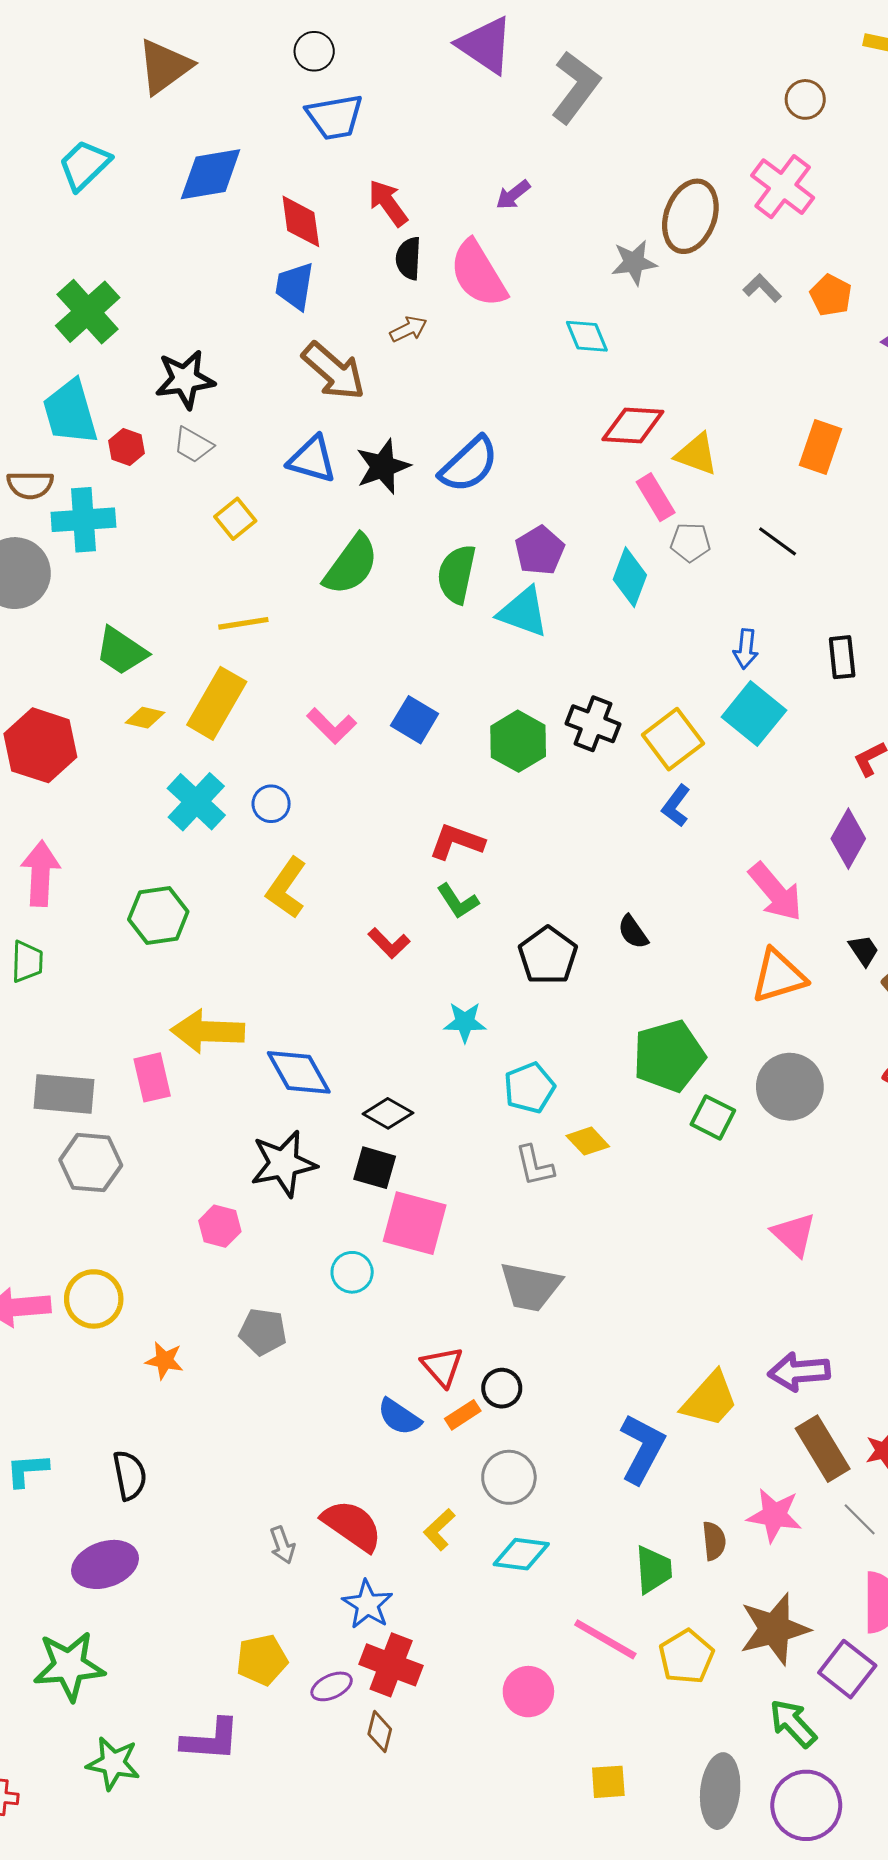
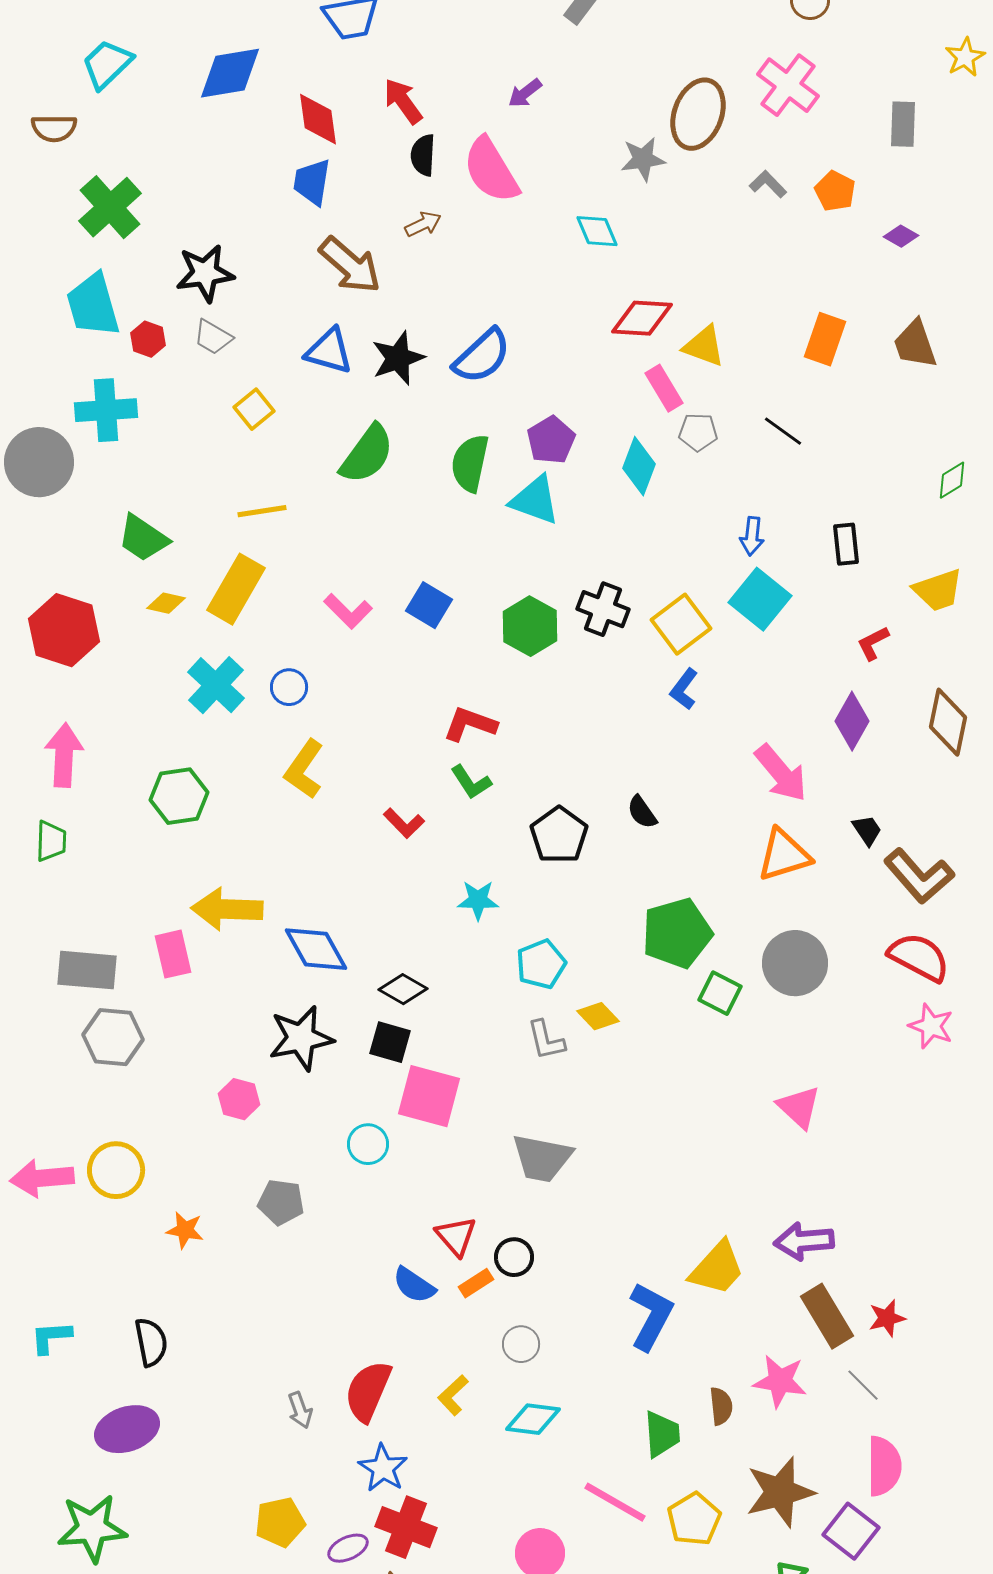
brown semicircle: (30, 485) -> (54, 128), moved
gray circle: (509, 1477) -> (521, 1344), size x0.7
red semicircle: (352, 1525) -> (368, 1391), turned -102

